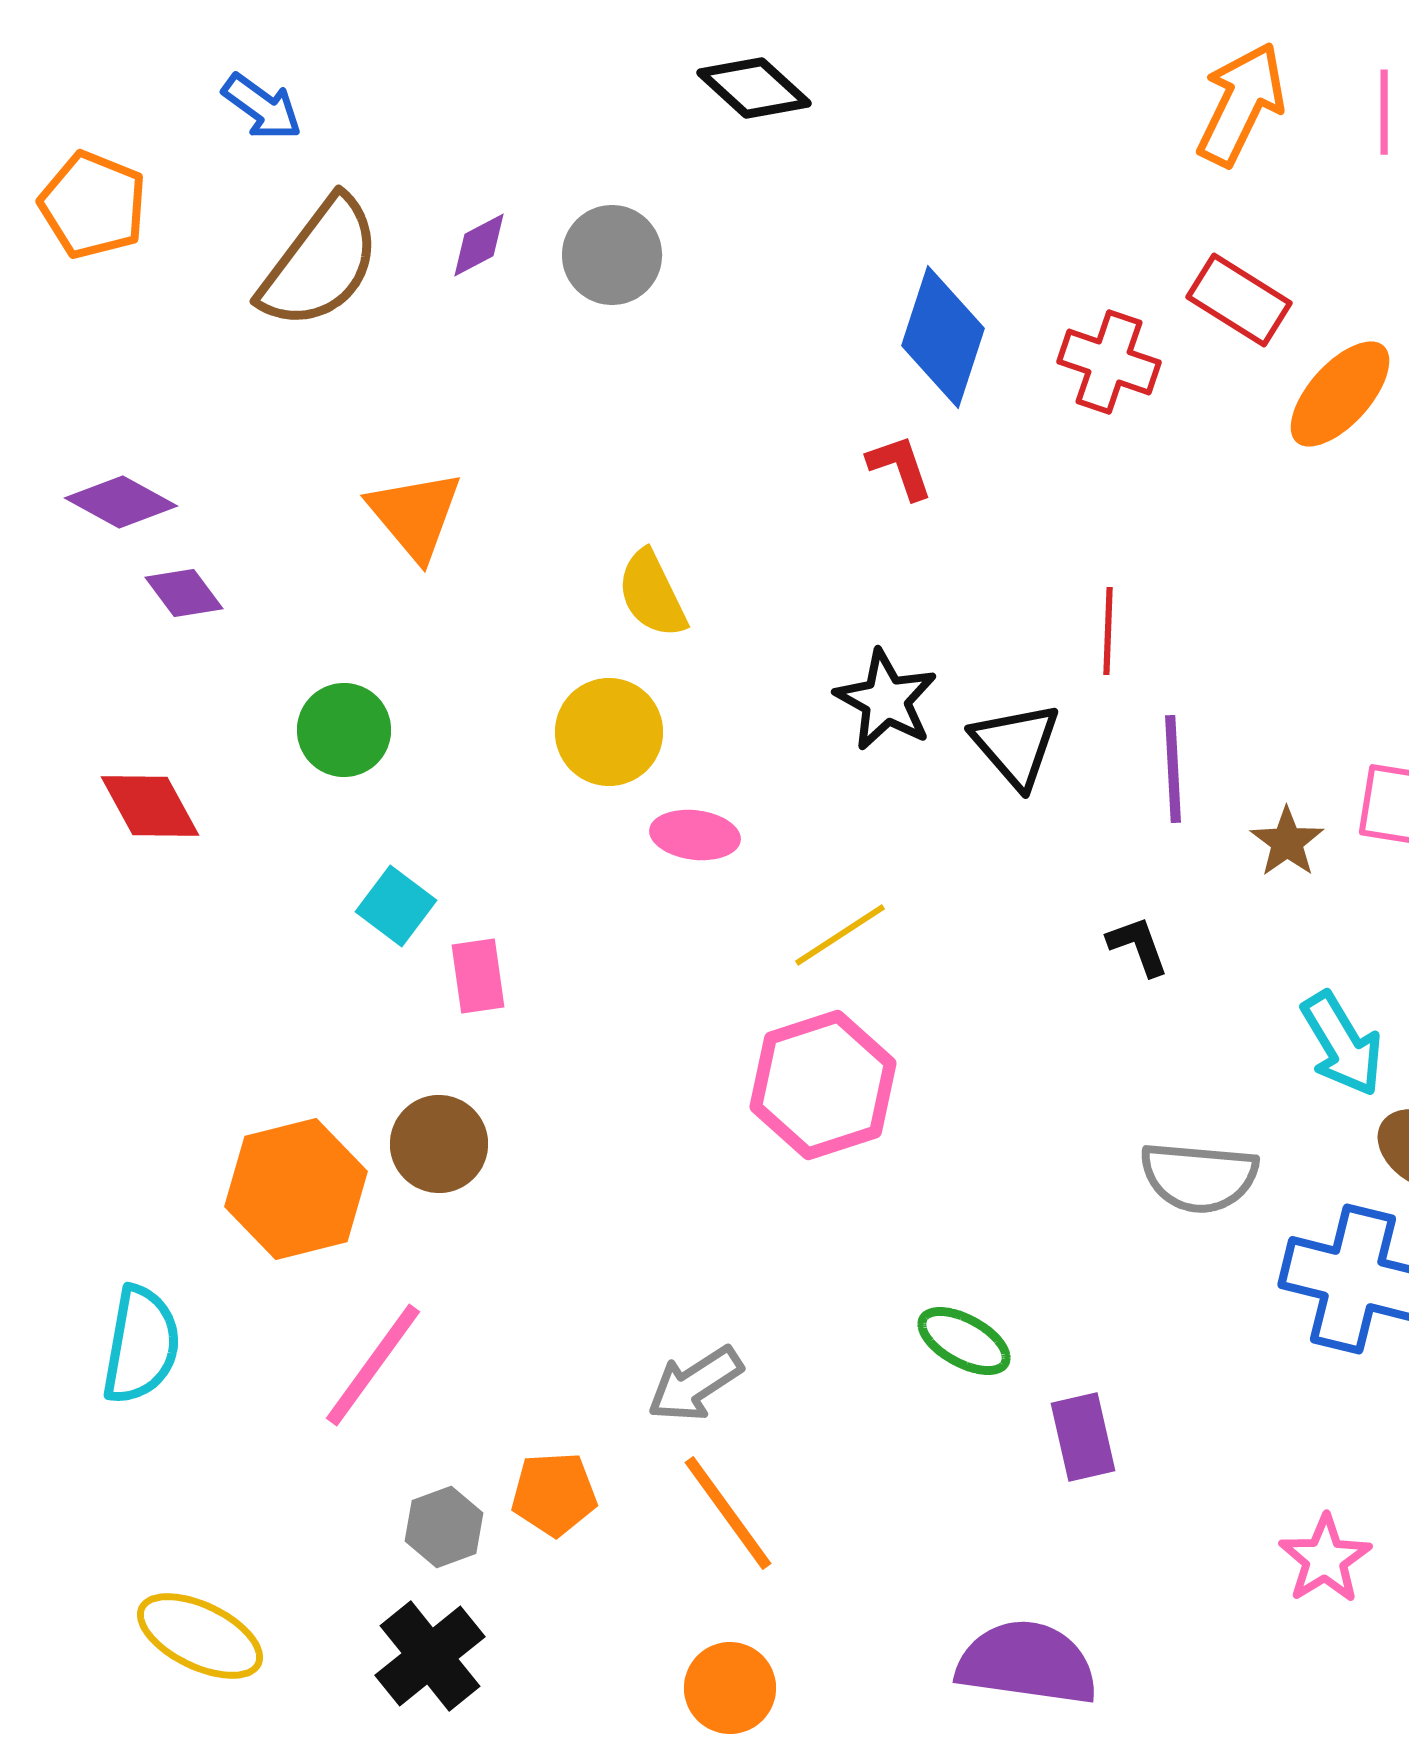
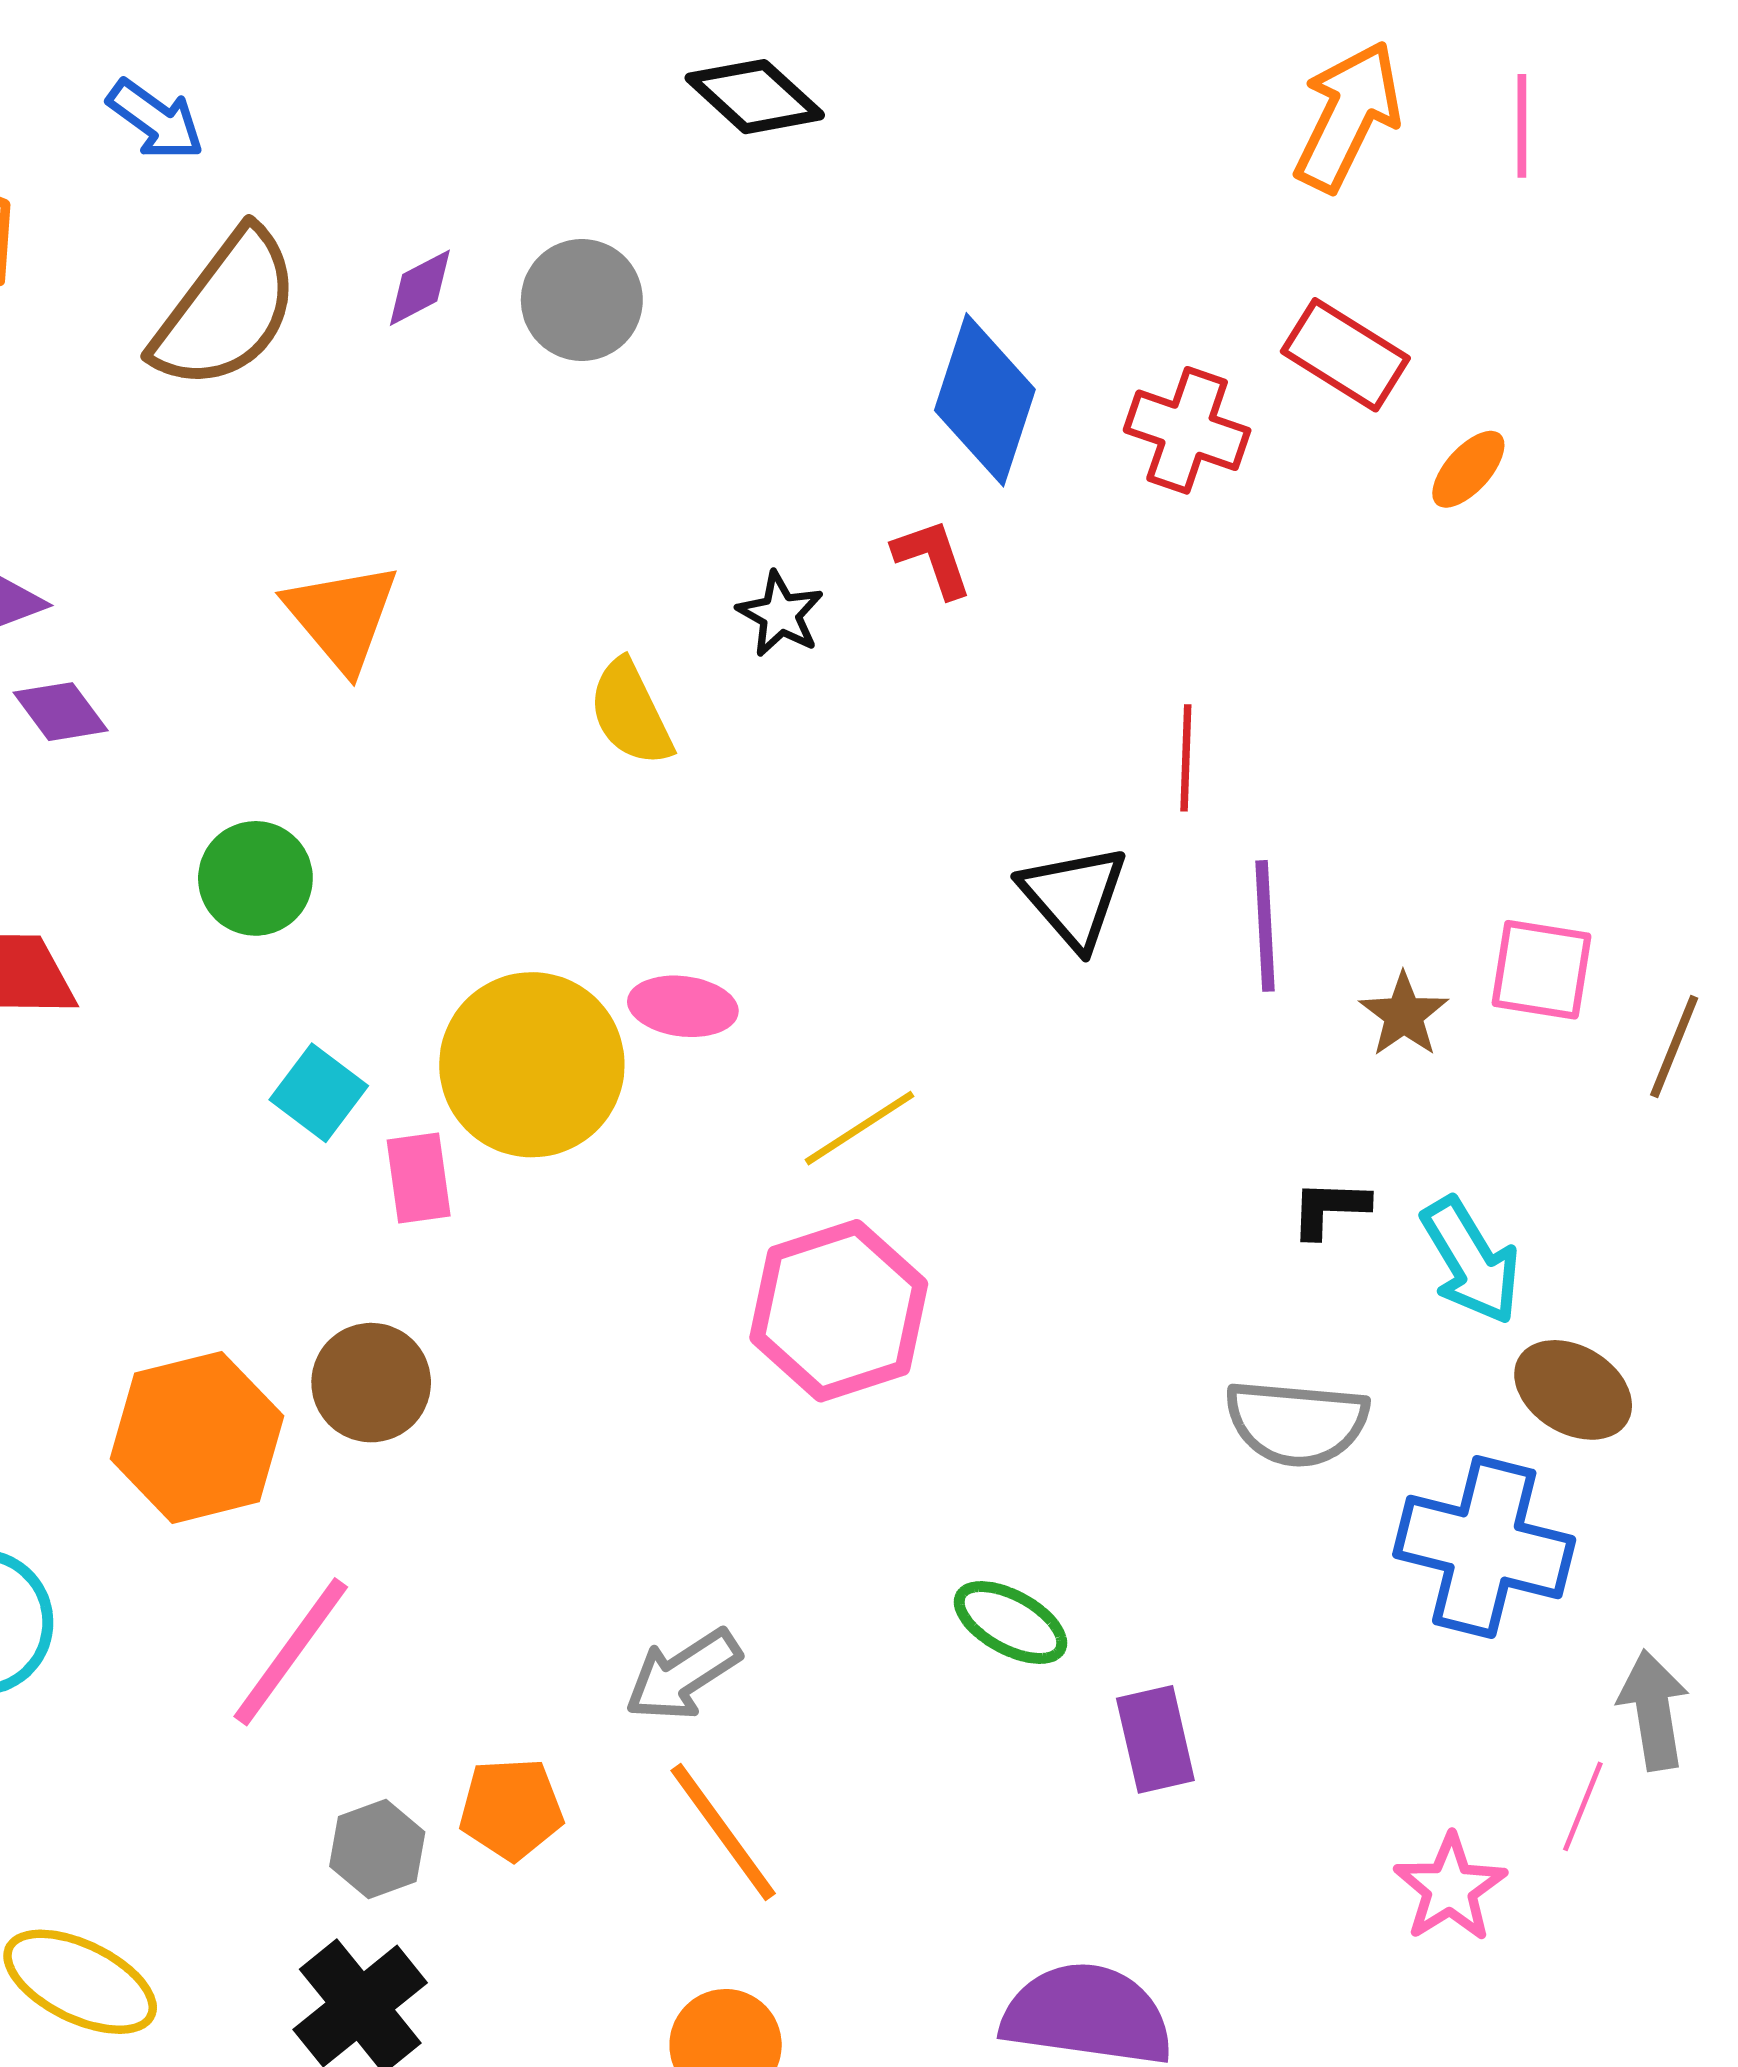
orange ellipse: (1340, 394) -> (1468, 469), size x0.6
black star: (886, 700) -> (780, 614), moved, size x0.7
yellow circle: (609, 732) -> (532, 1065), moved, size x1.4
black L-shape: (1138, 946) -> (1330, 1208), moved, turned -68

